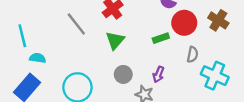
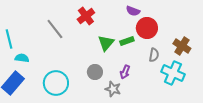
brown cross: (218, 20) -> (182, 46), moved
green triangle: (115, 40) -> (106, 43), moved

